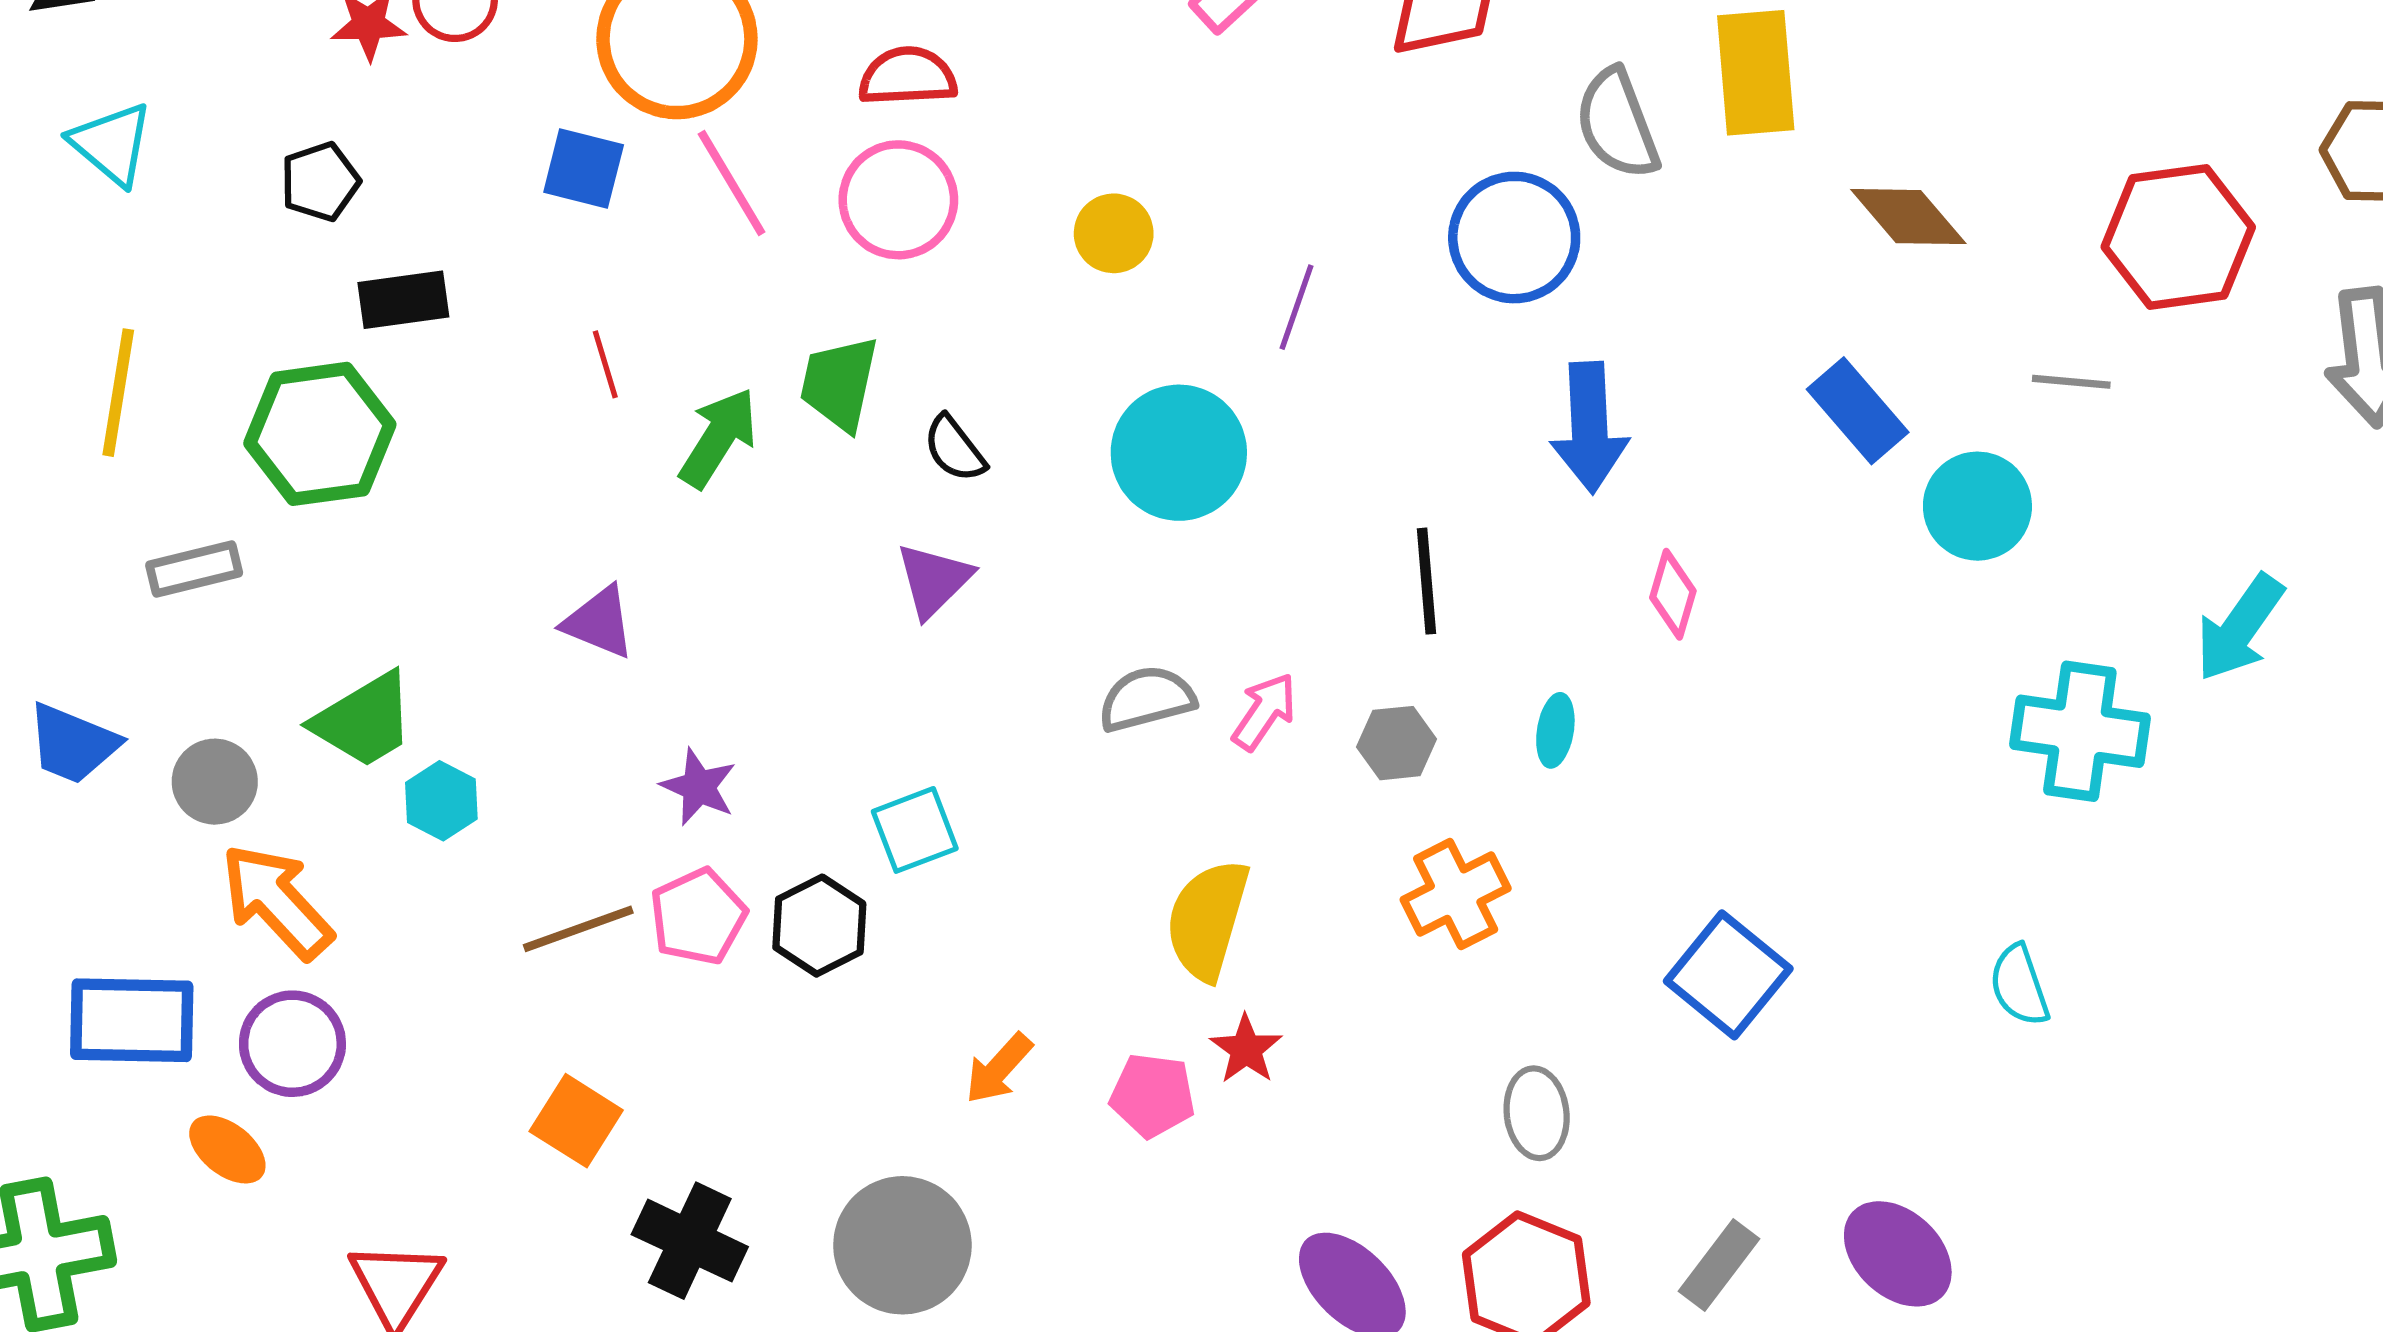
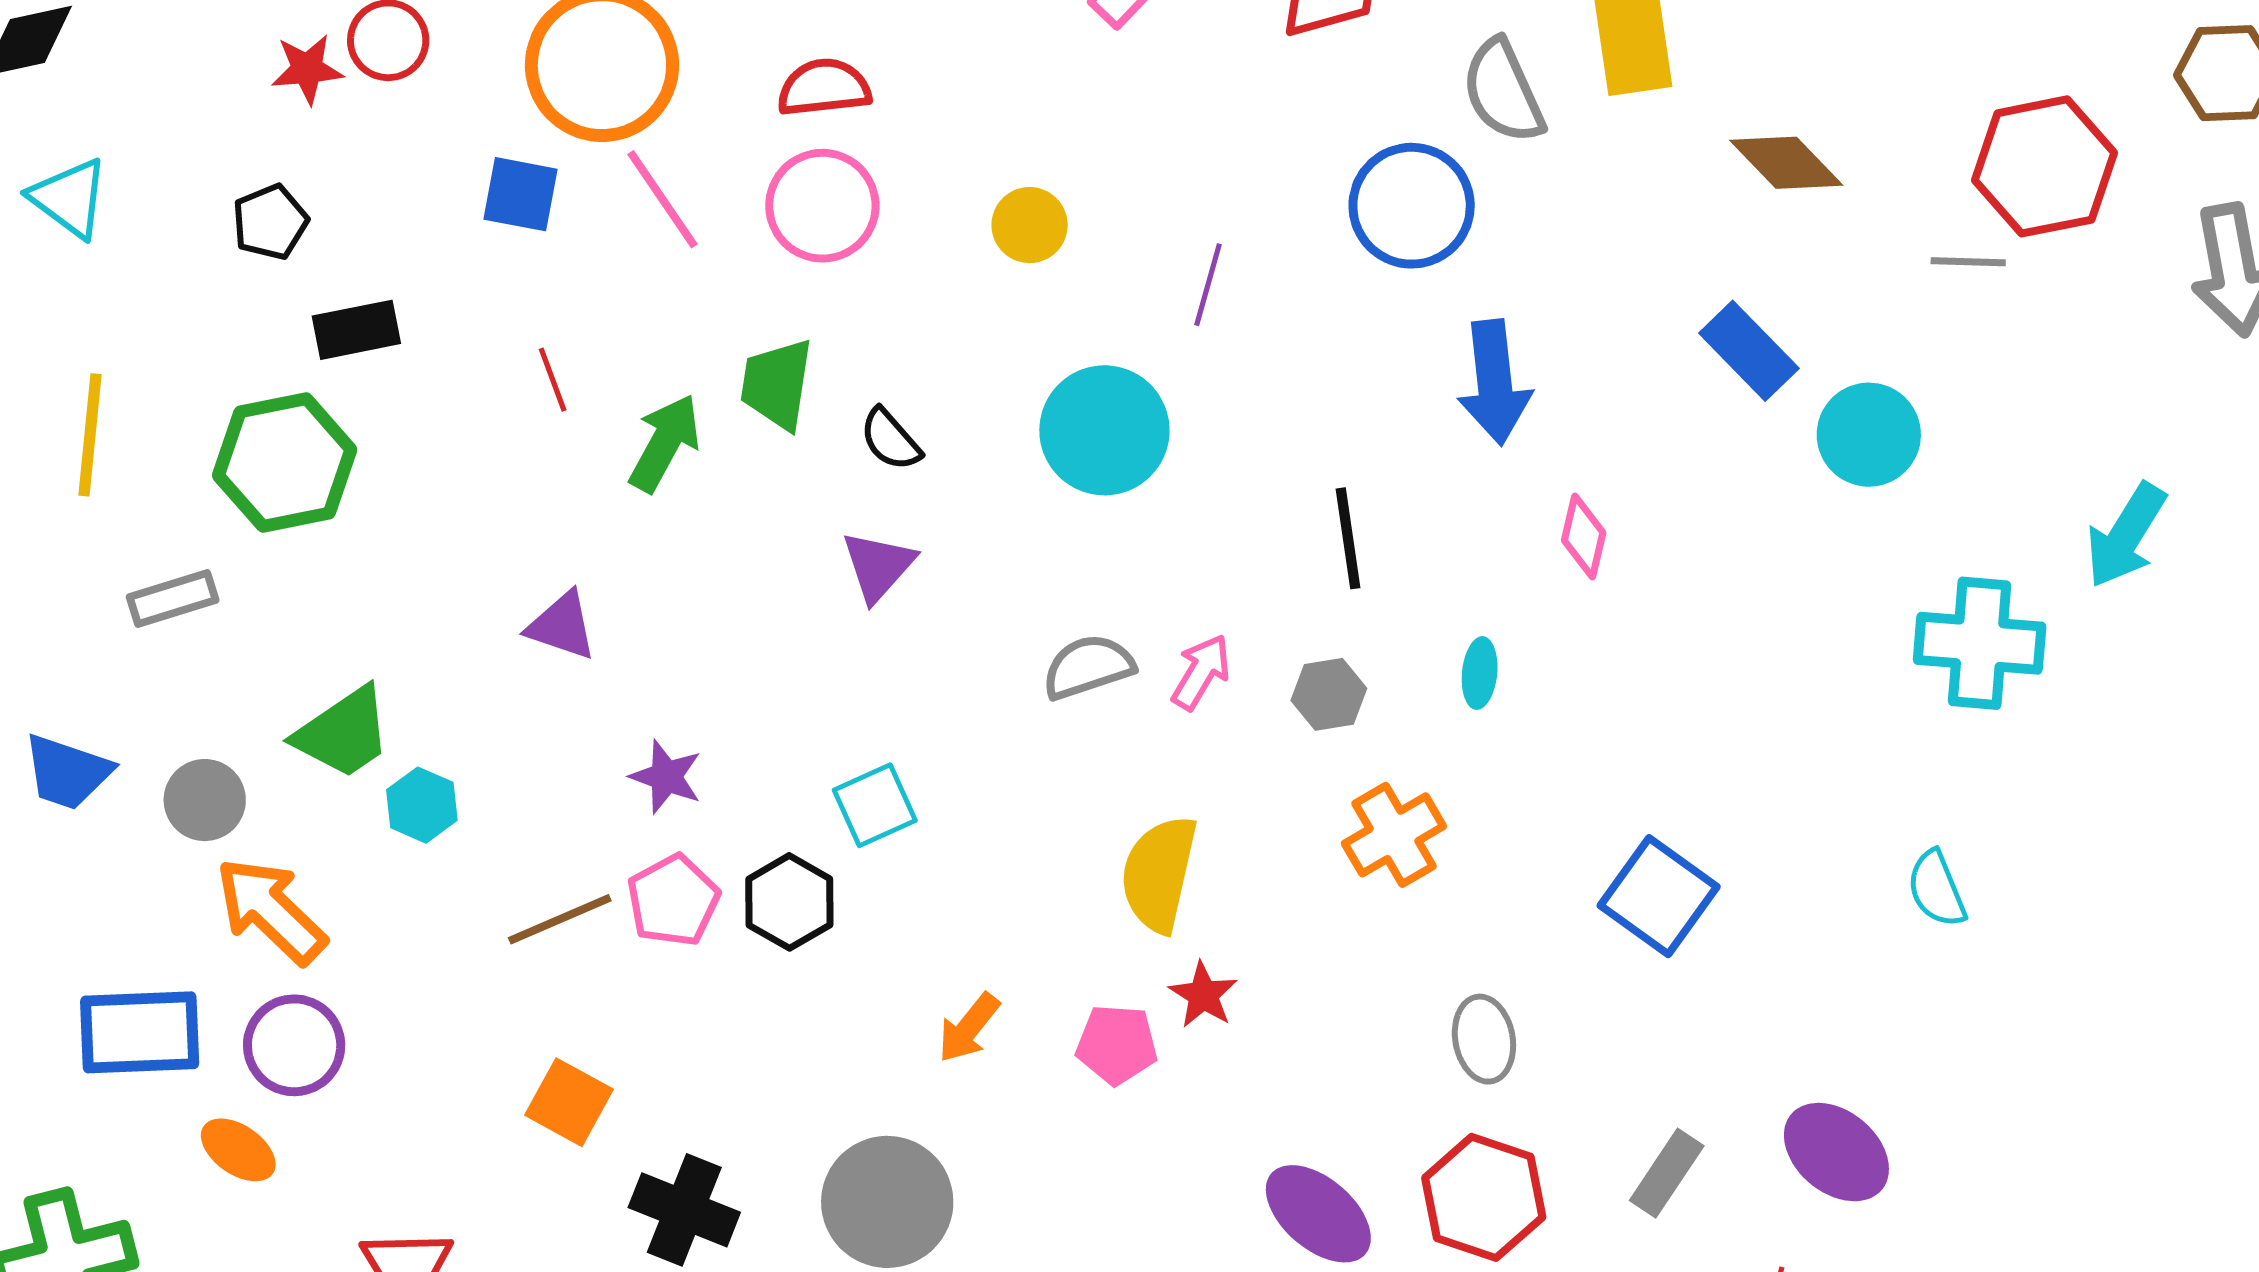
gray line: (2071, 382) -> (1968, 262), moved

